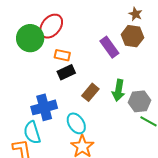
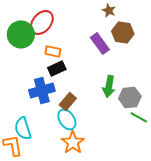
brown star: (135, 14) -> (109, 10), moved
brown rectangle: (90, 92) -> (68, 101), moved
blue cross: (44, 107) -> (42, 90), moved

